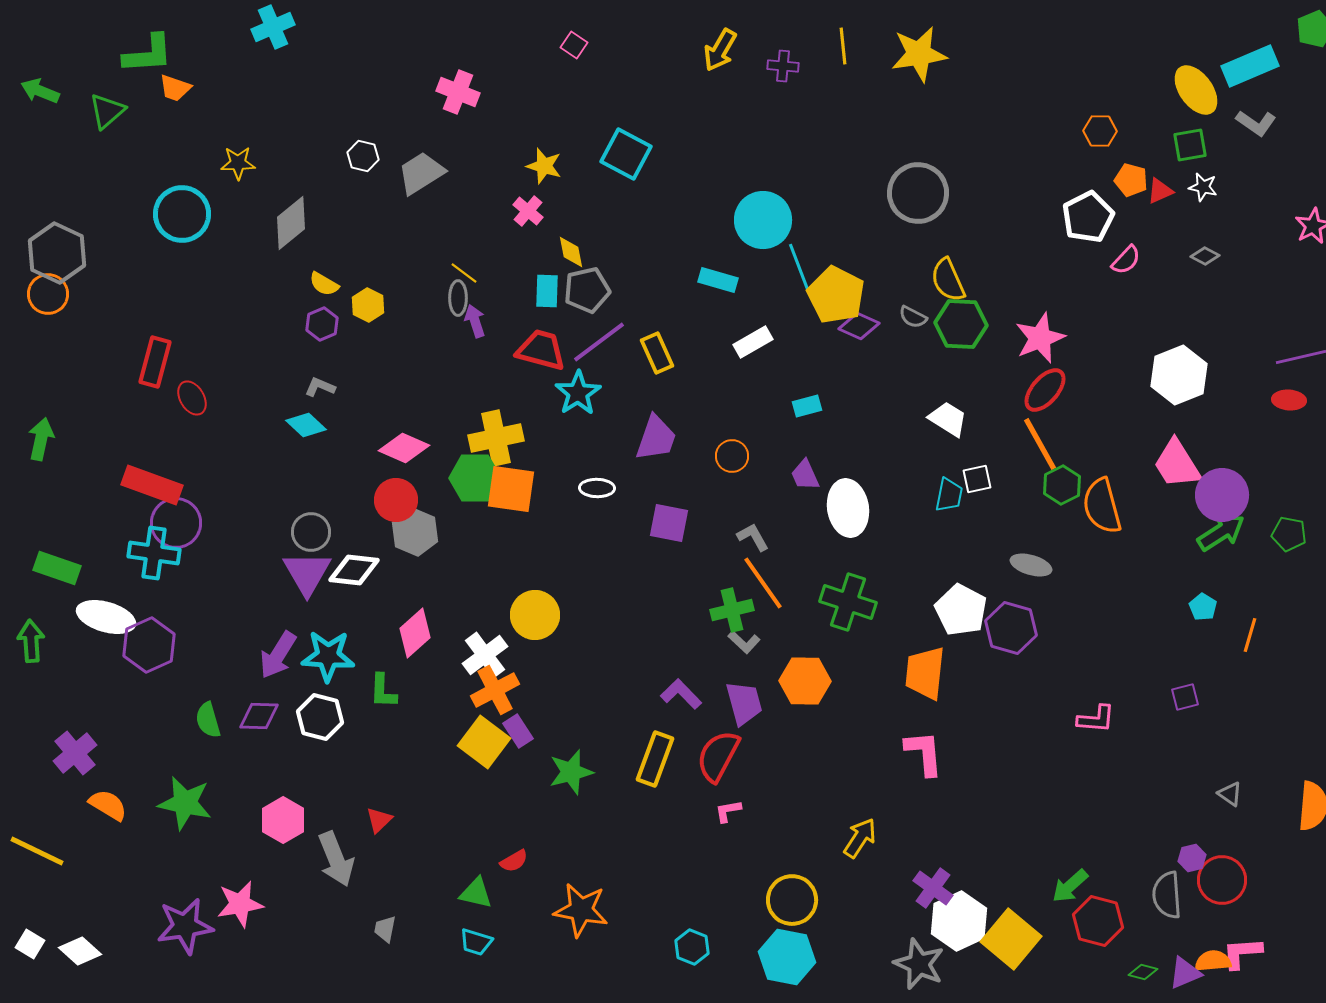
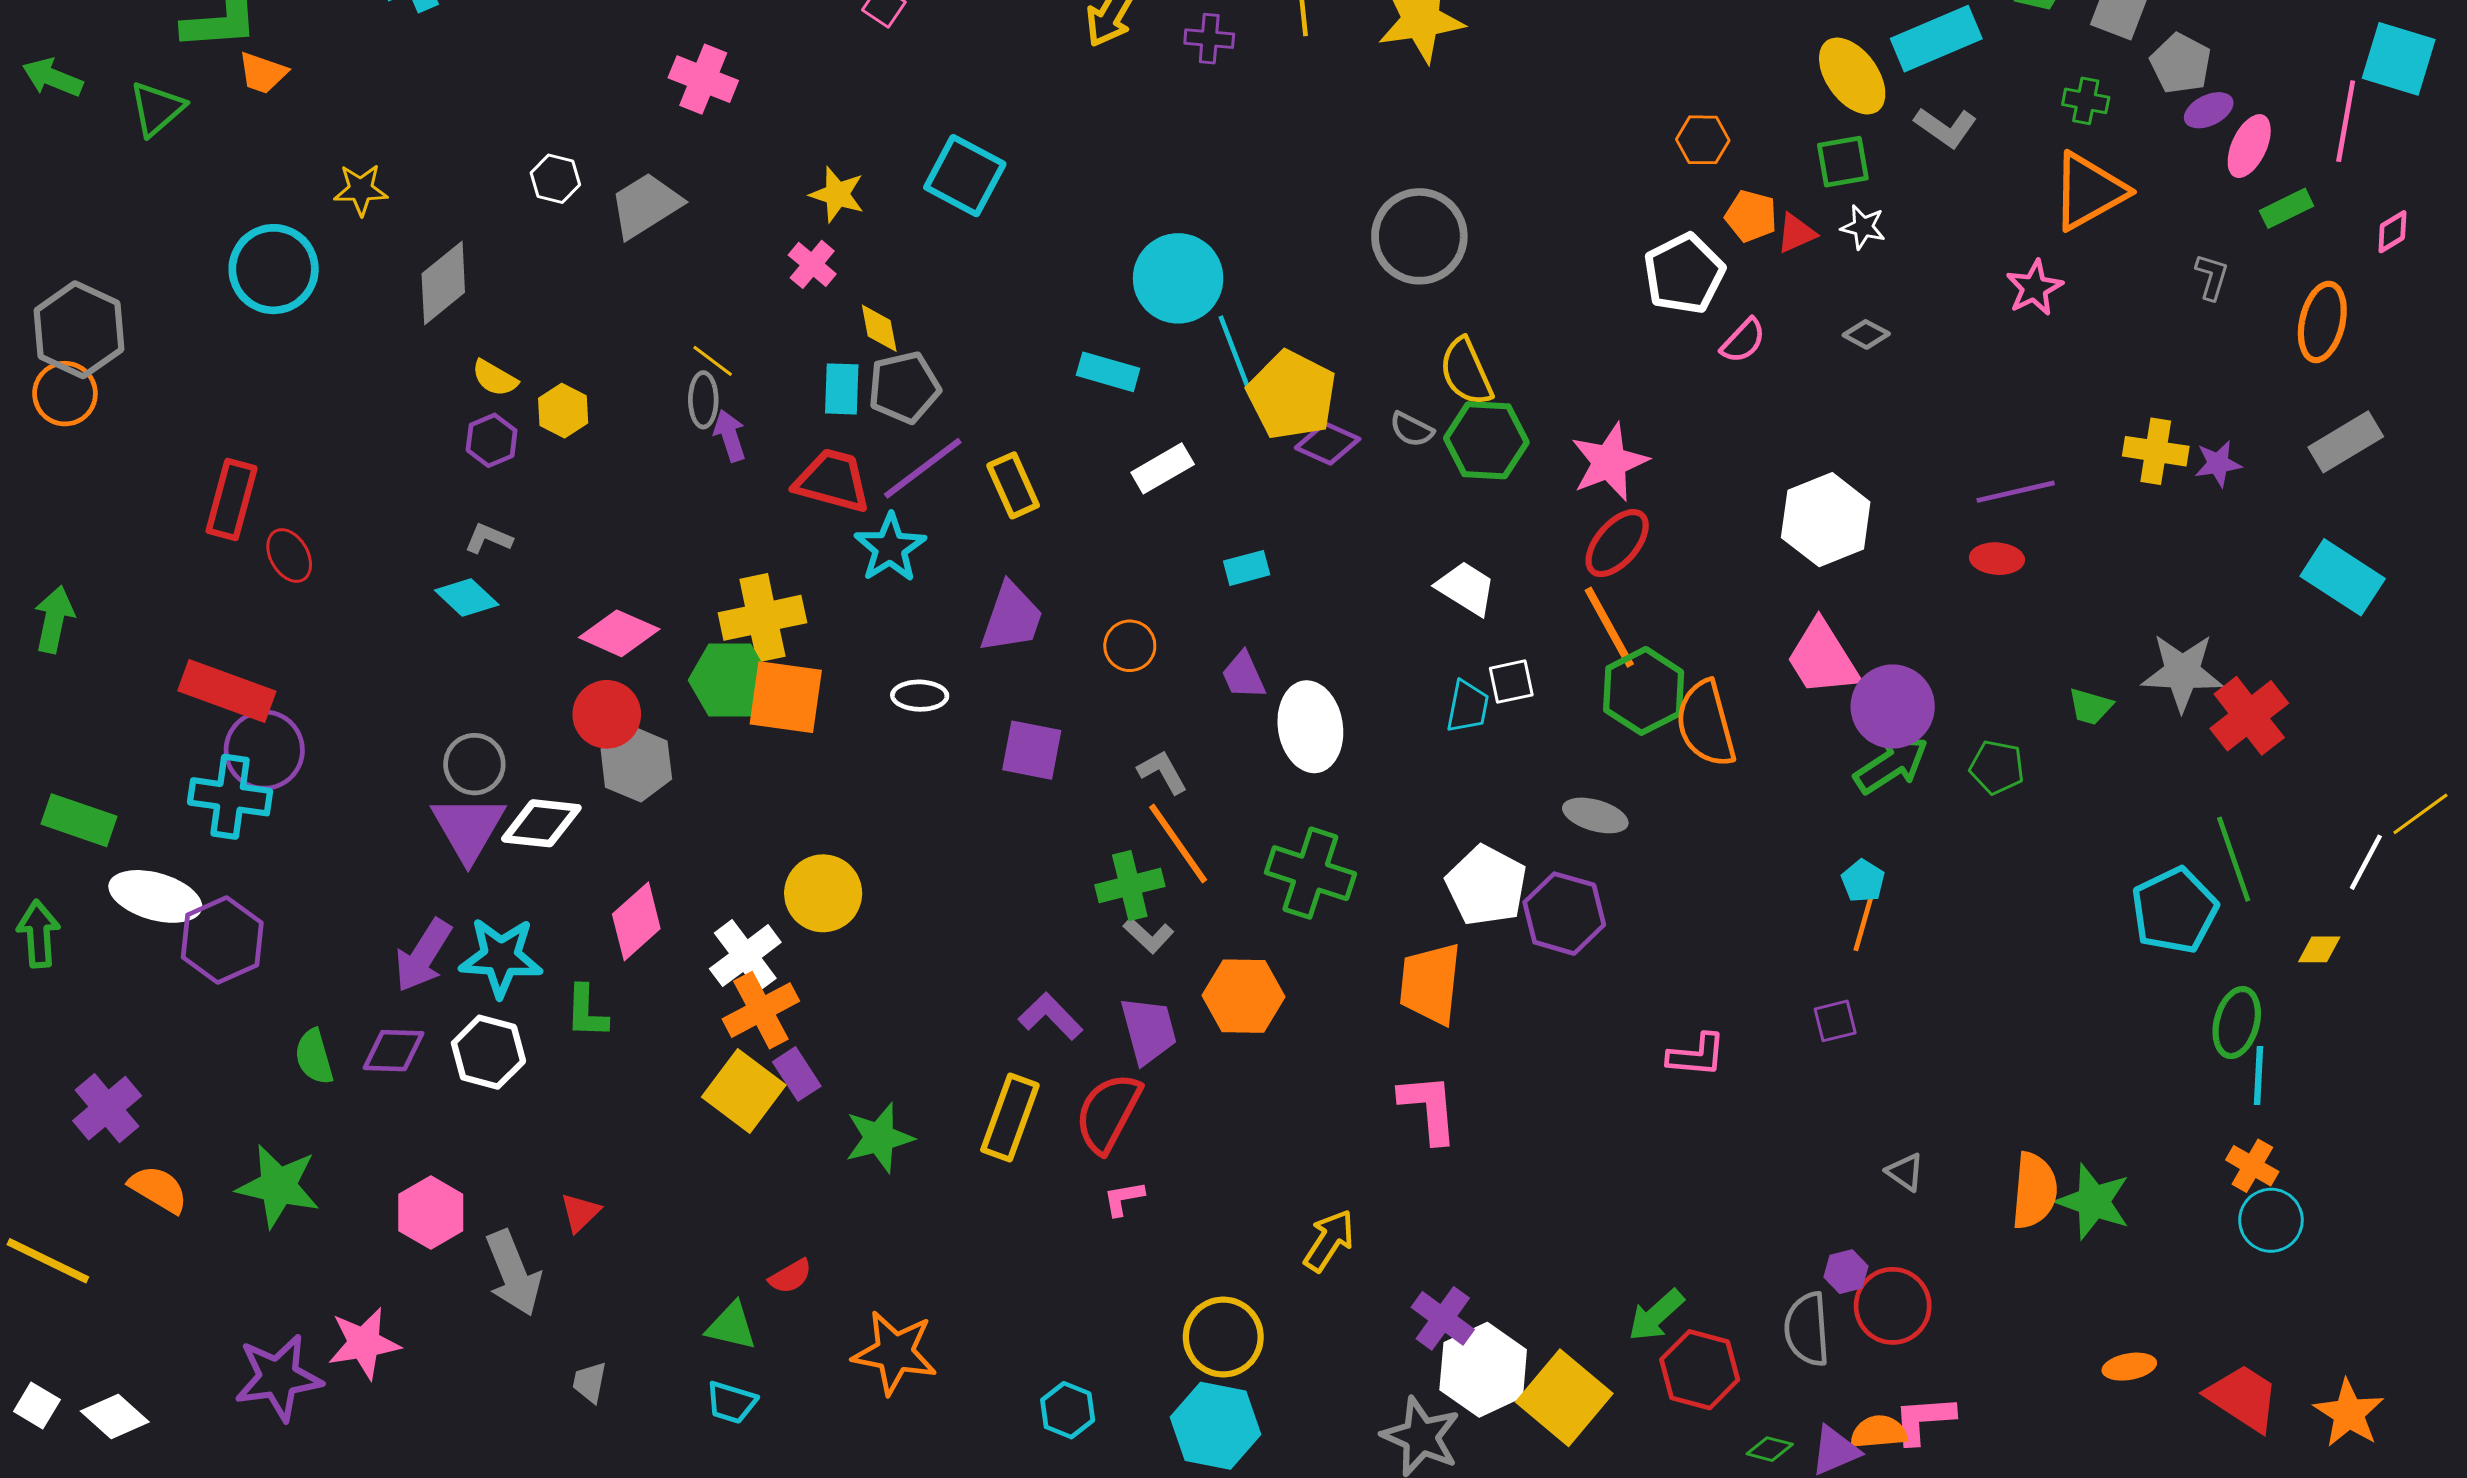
green hexagon: (1062, 485) -> (1644, 691), size x1.4
orange line: (1250, 635) -> (1863, 924), moved

